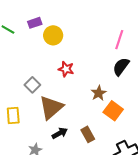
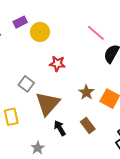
pink line: (119, 40) -> (96, 33), moved, turned -60
brown star: (99, 93) -> (86, 92), moved
black arrow: (60, 133) -> (60, 128), turned -84

